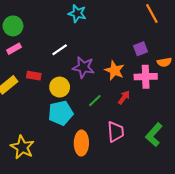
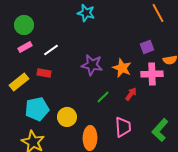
white line: (60, 50) -> (51, 50), moved
yellow circle: (60, 87) -> (67, 117), moved
cyan pentagon: (61, 113) -> (37, 109), moved

